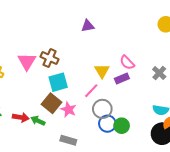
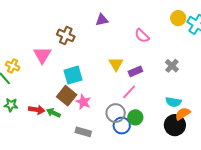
brown cross: (50, 58) -> (66, 35), moved
pink semicircle: (127, 63) -> (142, 36), moved
pink line: (91, 91) -> (129, 92), moved
gray circle: (102, 109) -> (116, 113), moved
blue circle: (107, 124) -> (122, 126), moved

